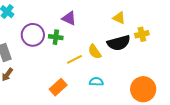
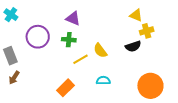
yellow triangle: (119, 18) -> (136, 15), moved
green cross: (56, 37) -> (69, 40), moved
black semicircle: (119, 43) -> (133, 46), moved, size x0.7

